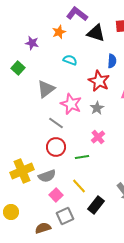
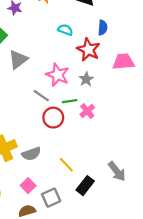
cyan semicircle: (70, 60) -> (65, 30), moved
gray triangle: (46, 89) -> (18, 59), moved
red circle: (56, 147) -> (53, 118), moved
green line: (82, 157) -> (70, 101), moved
pink square: (56, 195) -> (28, 186), moved

